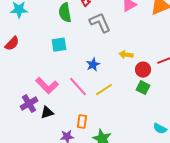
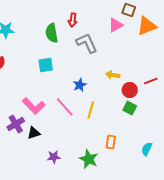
yellow line: (104, 90) -> (91, 110), turned -42
orange rectangle: (82, 122) -> (111, 142), moved
cyan semicircle: (160, 129) -> (147, 149), turned 88

